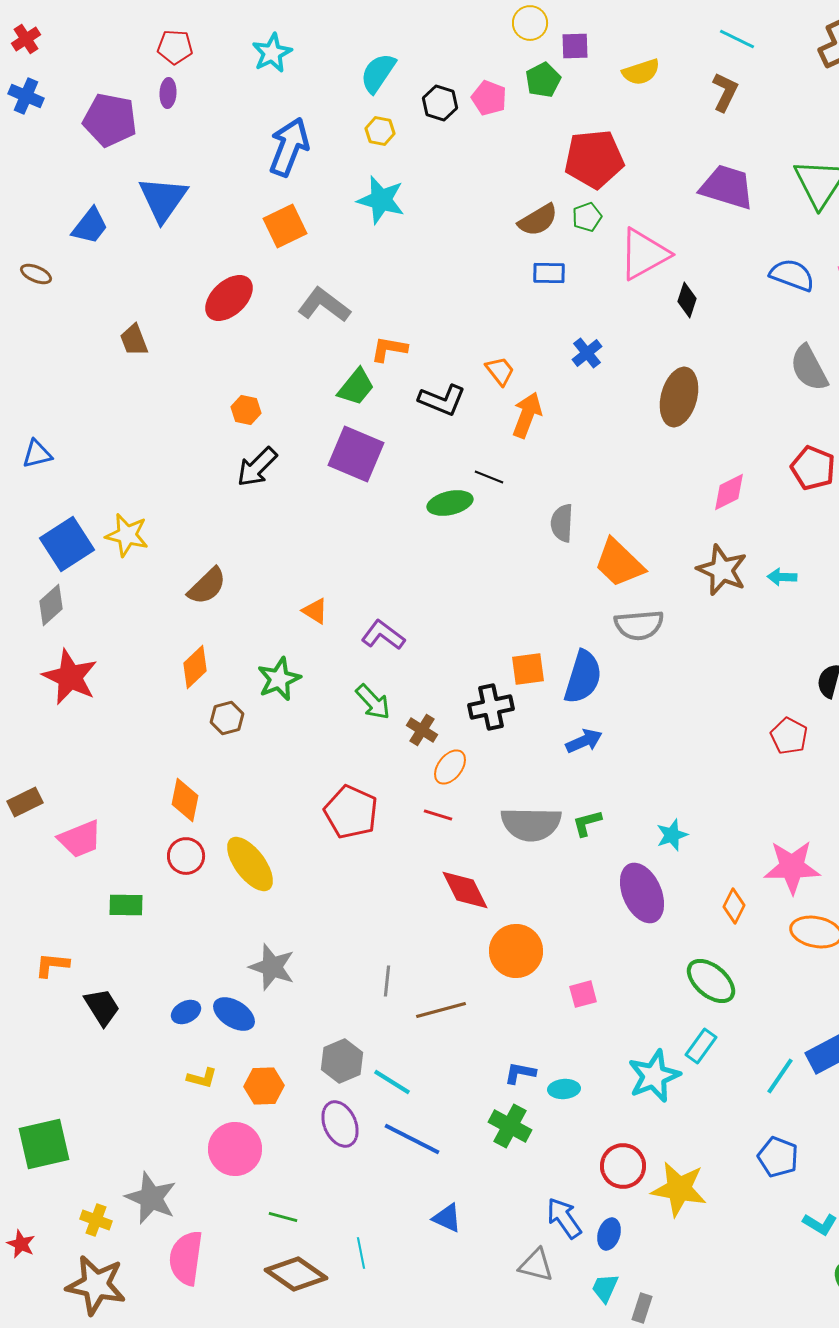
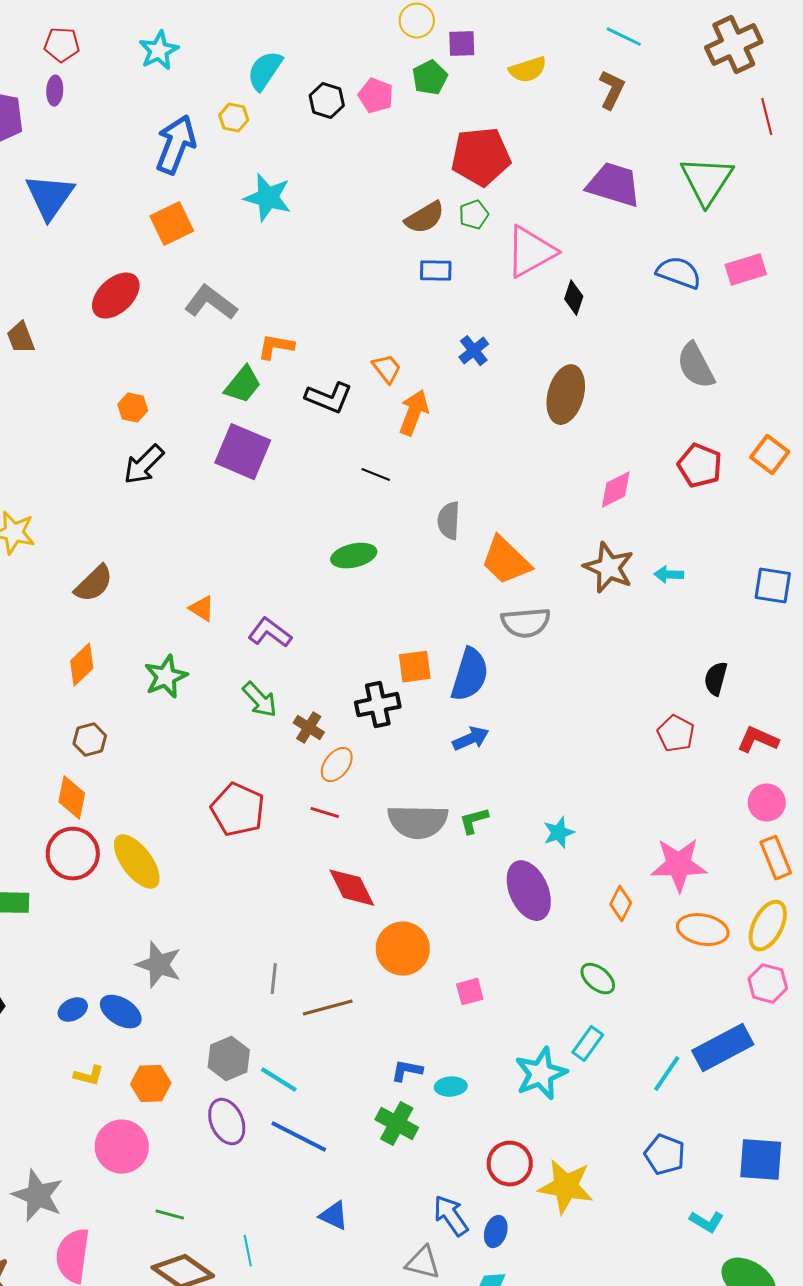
yellow hexagon: (380, 131) -> (234, 118), moved
green ellipse: (450, 503) -> (354, 556), moved
brown hexagon: (227, 718) -> (90, 740), moved
red circle: (186, 856) -> (73, 854), size x1.4
green ellipse: (711, 981) -> (598, 979), size x0.7

